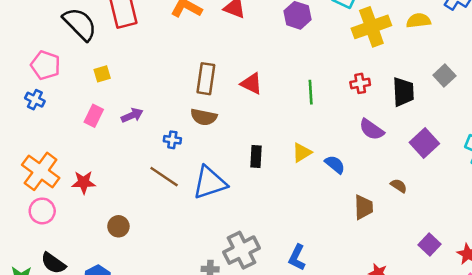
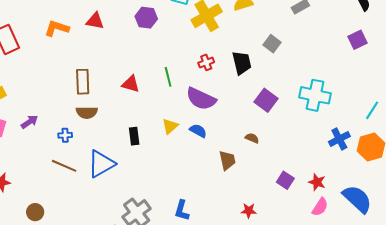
red triangle: (251, 83) -> (131, 84), moved
purple semicircle: (372, 129) -> (201, 99), moved, size x1.4

